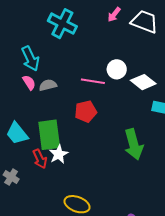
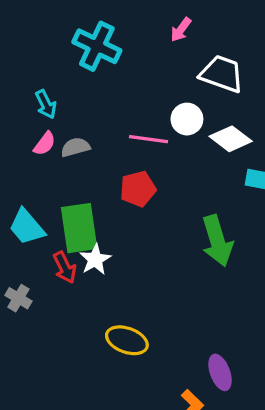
white trapezoid: (144, 22) -> (222, 74), moved
cyan arrow: (30, 59) -> (46, 104), size x0.7
pink semicircle: (29, 83) -> (45, 144), turned 70

